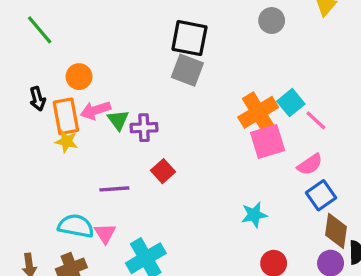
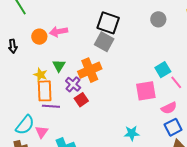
pink arrow: (95, 110) -> (59, 32), moved
orange cross: (258, 112) -> (90, 70), moved
orange rectangle: (66, 116) -> (45, 91), moved
purple cross: (144, 128) -> (73, 84), moved, turned 35
yellow star: (66, 141) -> (40, 75), moved
cyan semicircle: (76, 226) -> (25, 125), turned 110

